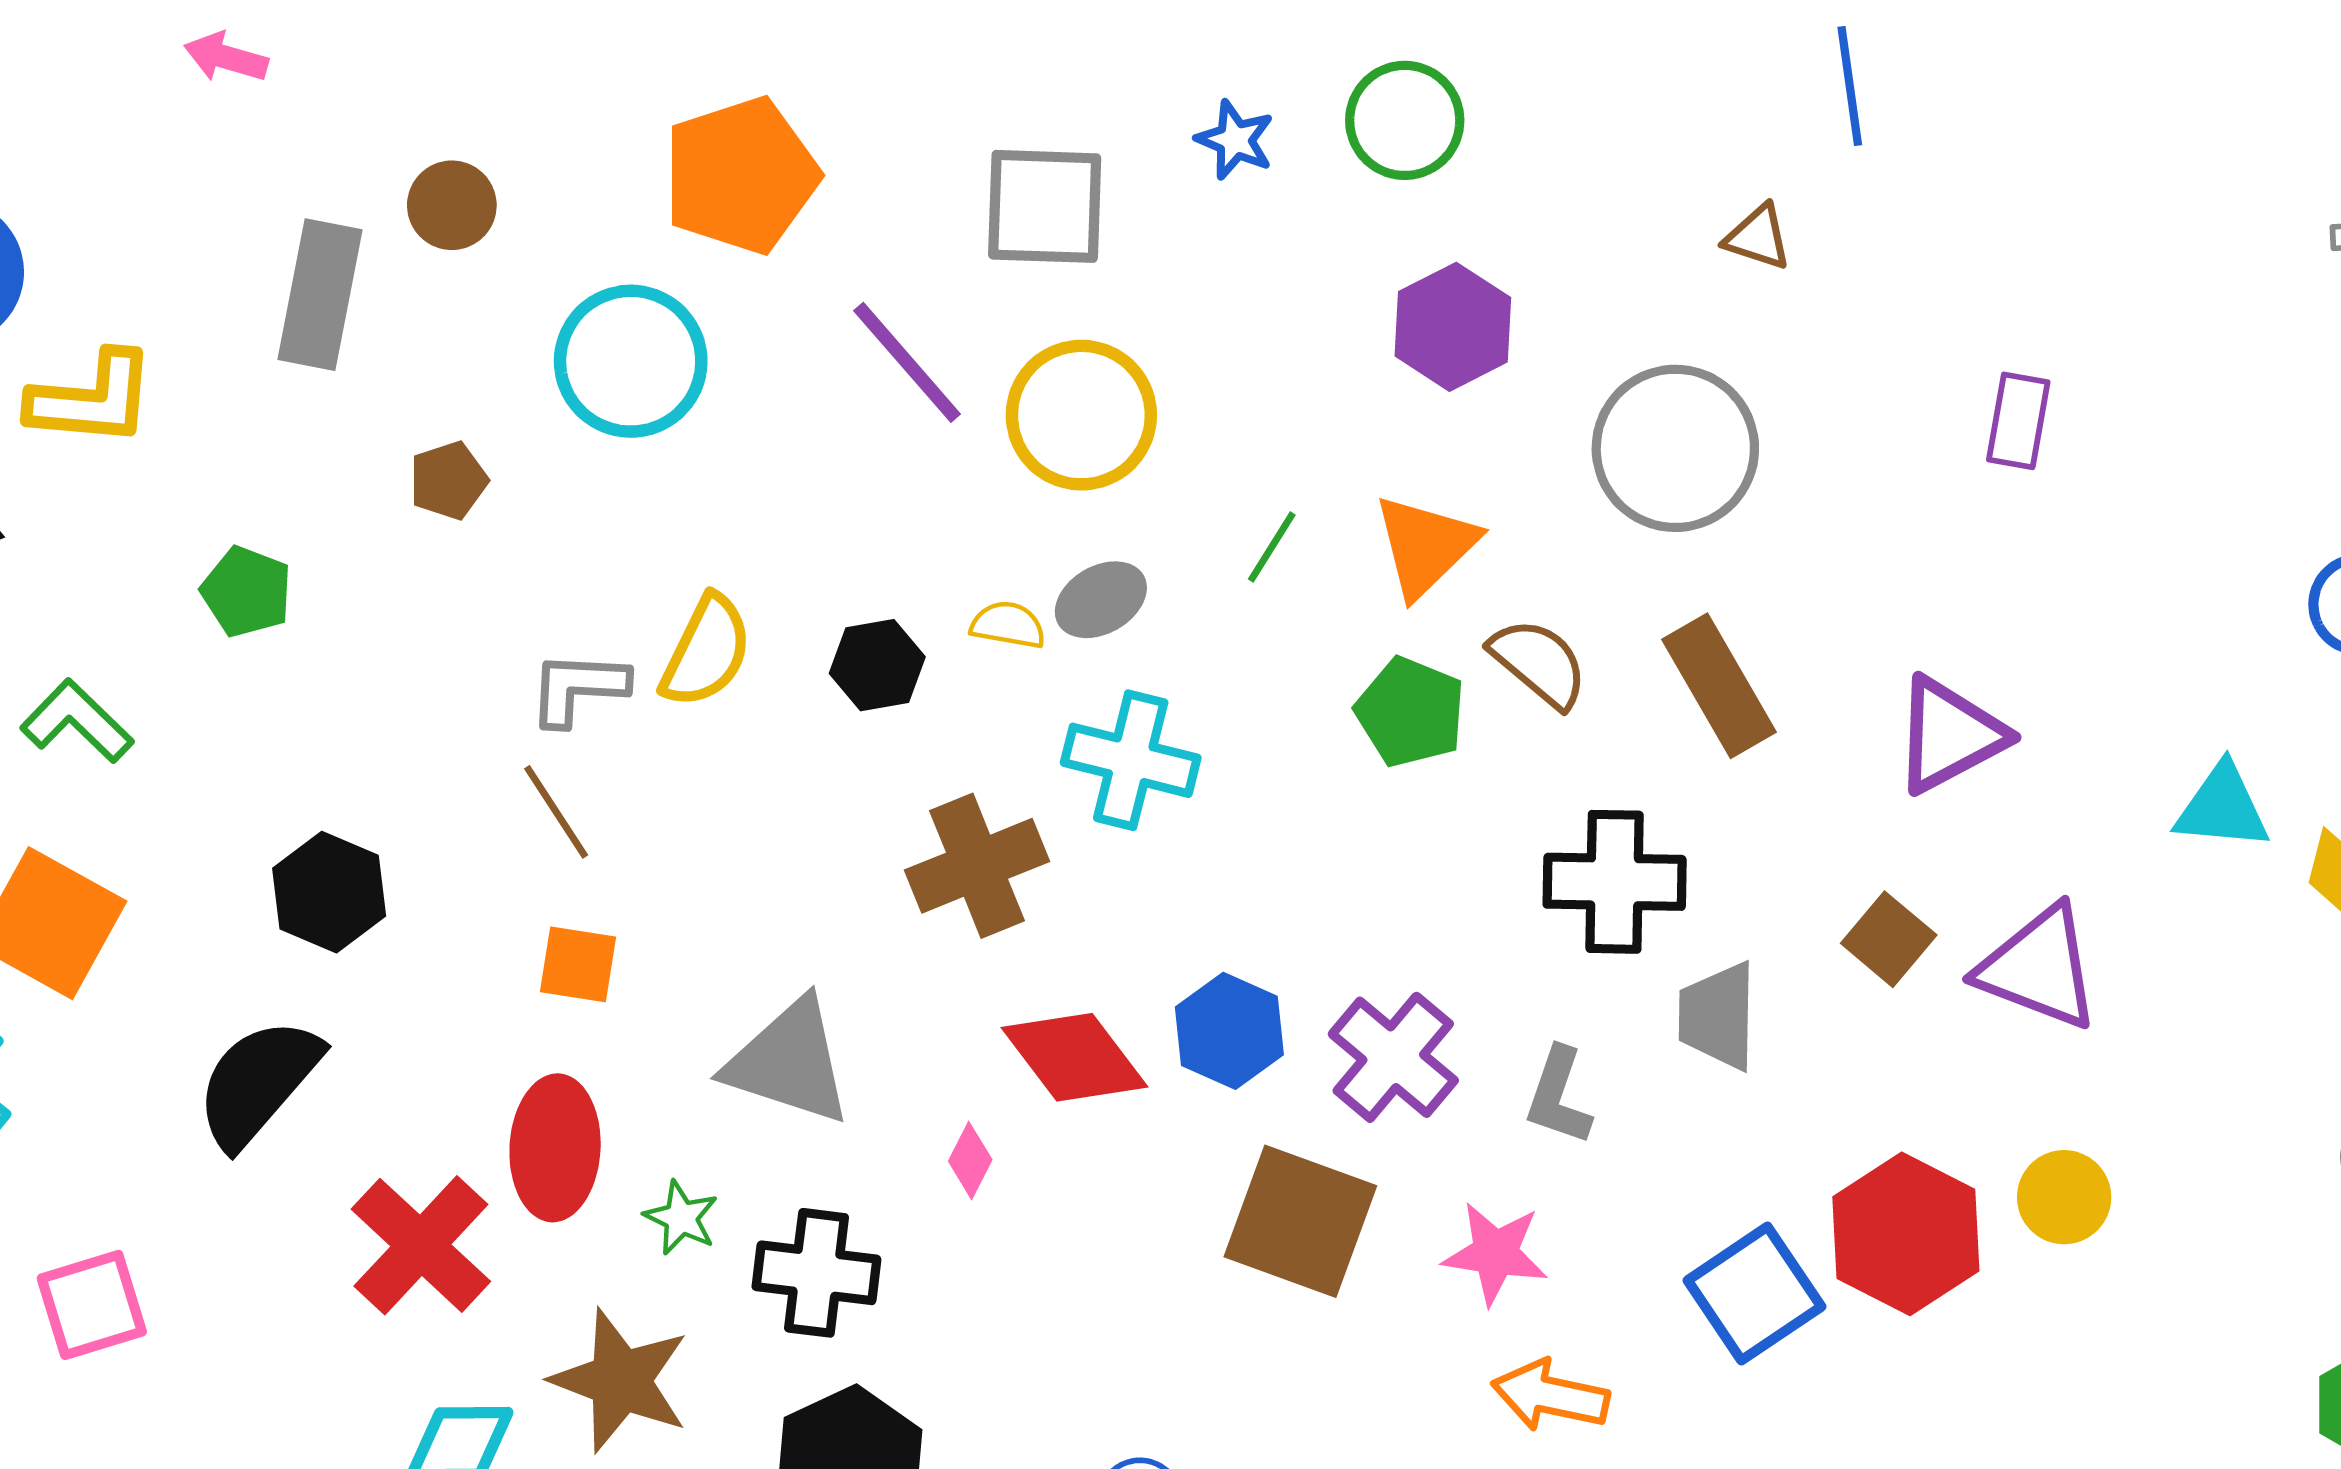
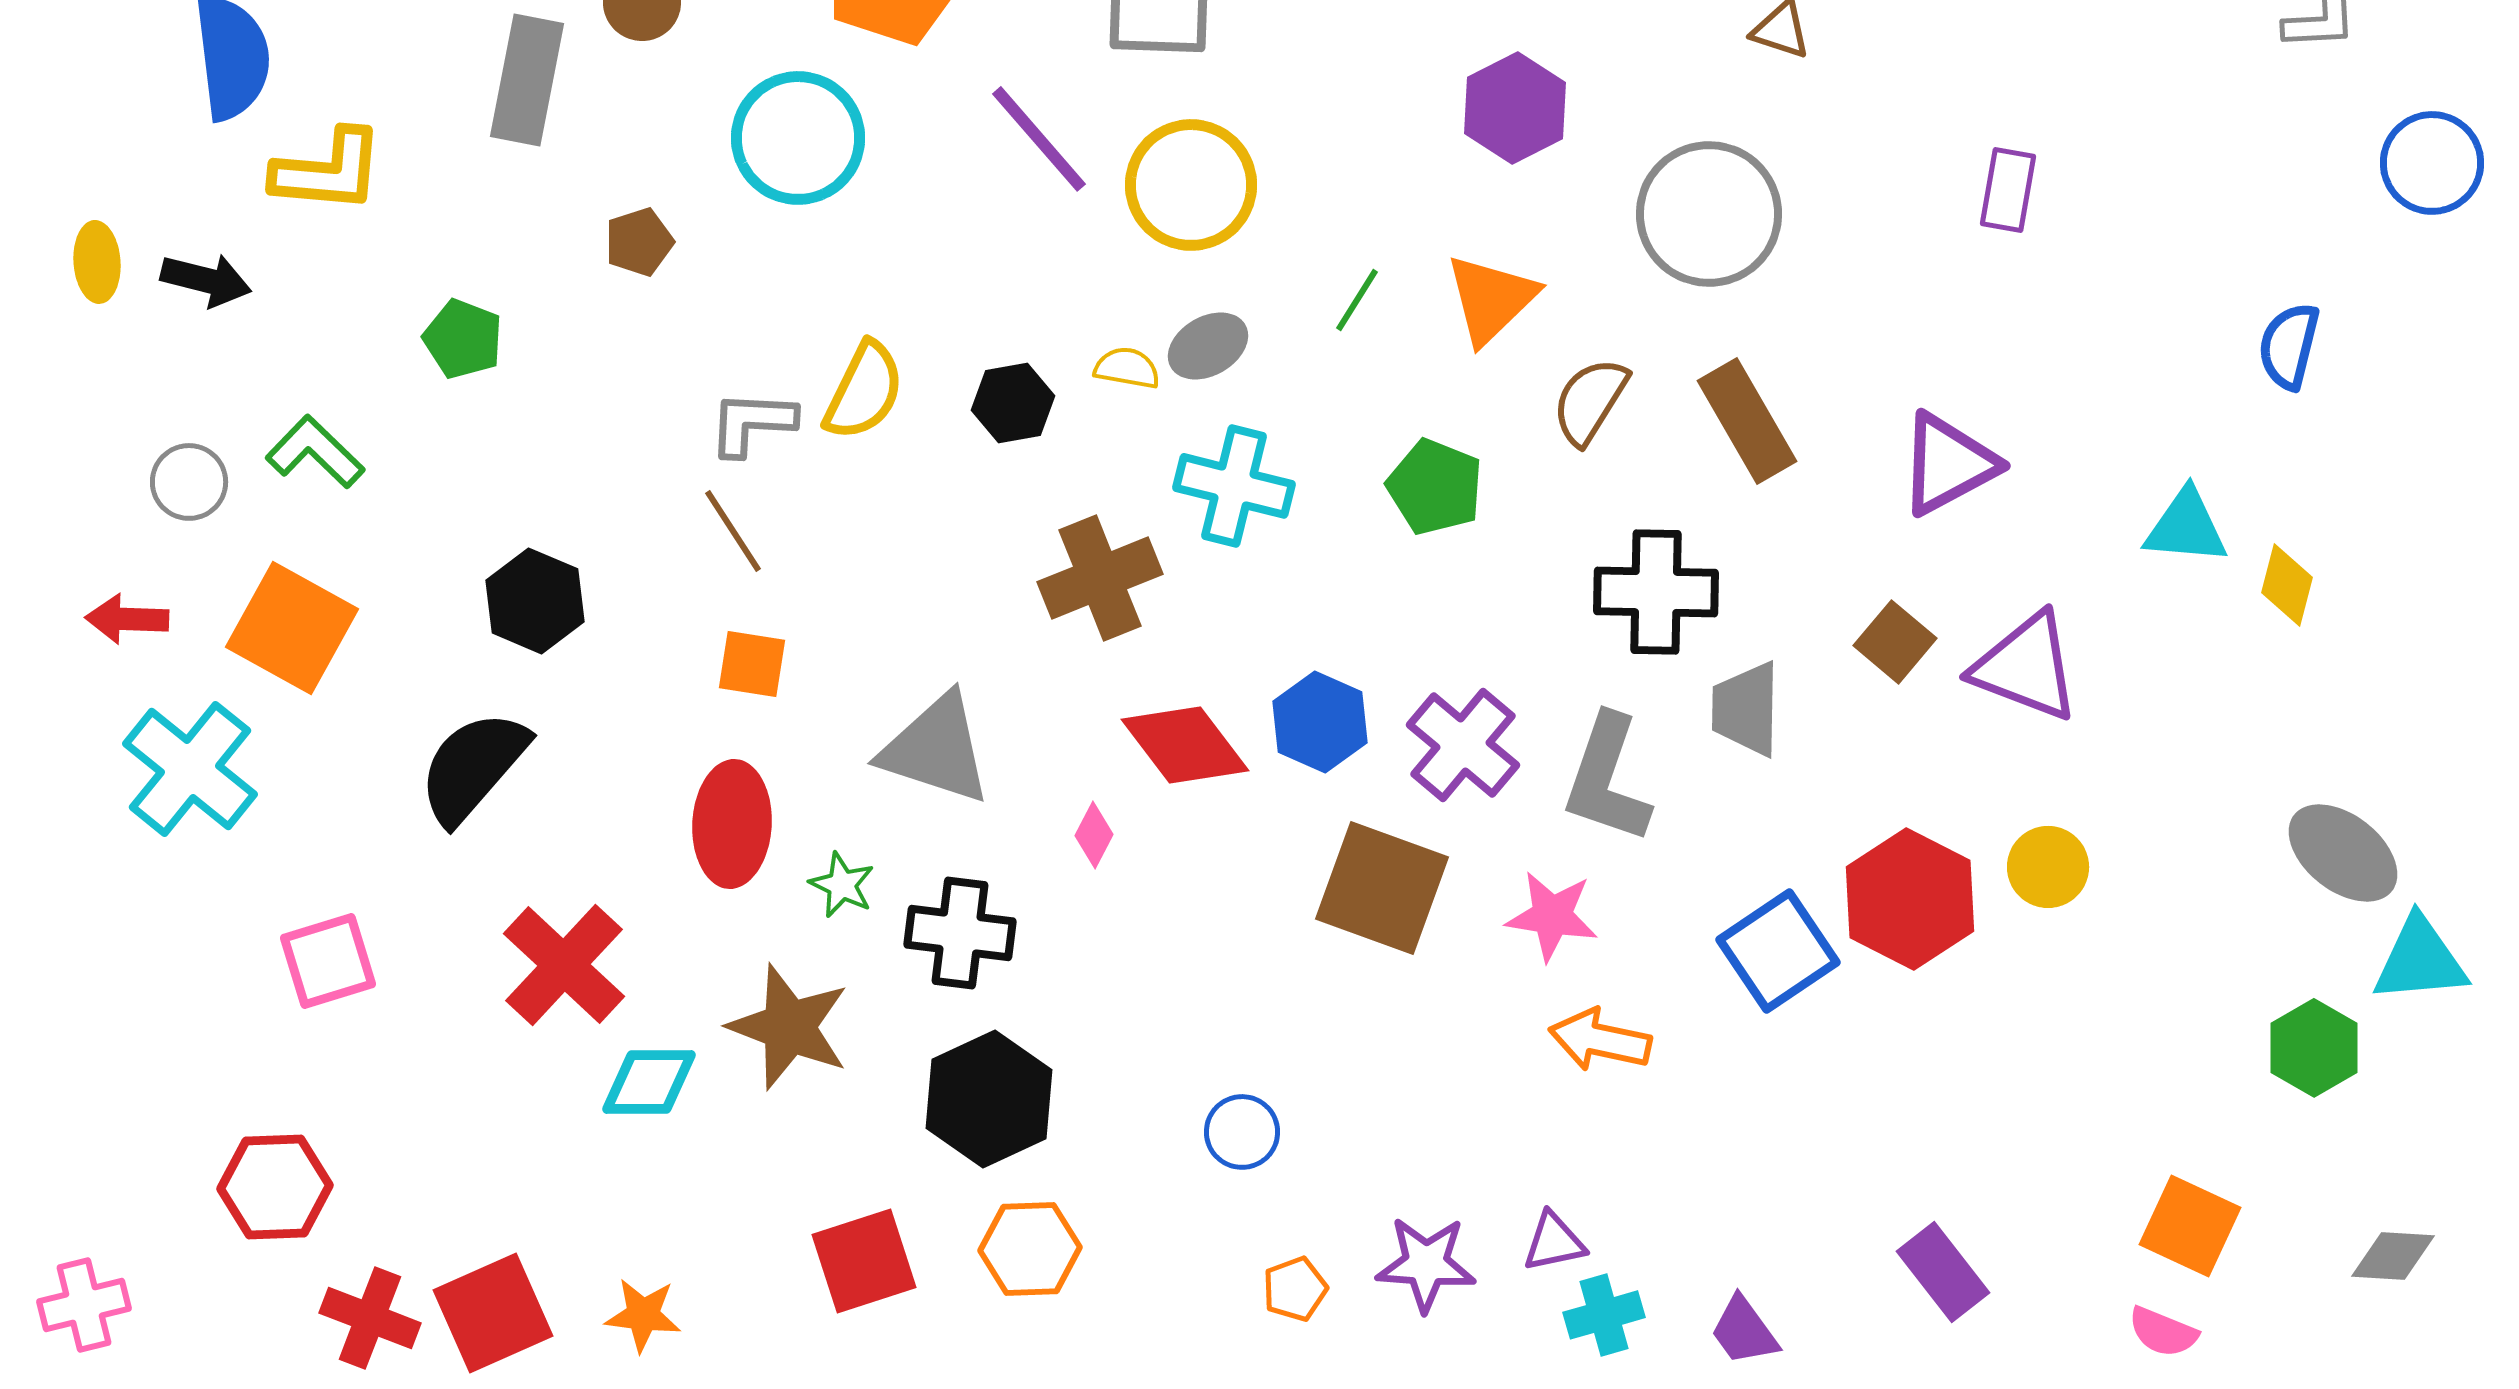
brown semicircle: (1539, 663) -> (1590, 401), turned -98
green pentagon: (1410, 712) -> (1435, 487), moved
gray L-shape: (1558, 1096) -> (1607, 779), size x1.5
red cross: (421, 1245) -> (564, 965), moved

